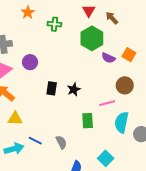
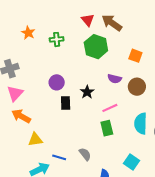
brown arrow: (112, 18) -> (112, 23), size x1.5
purple semicircle: (108, 58) -> (114, 79), moved
purple circle: (30, 62) -> (57, 82), moved
black star: (74, 89) -> (87, 92), moved
pink line: (107, 103) -> (110, 108), moved

